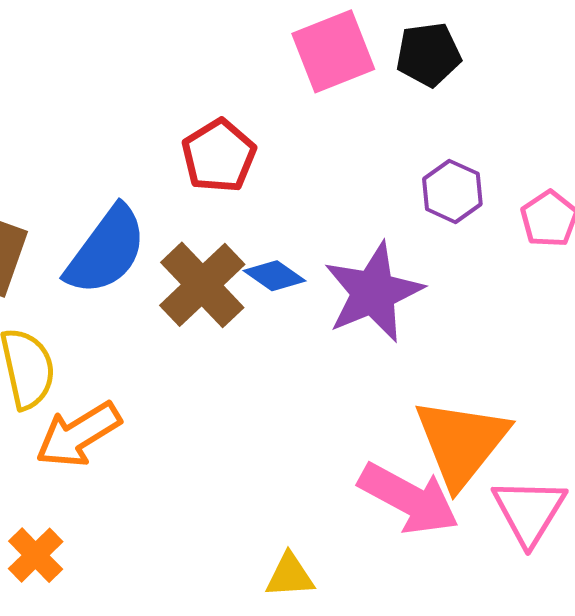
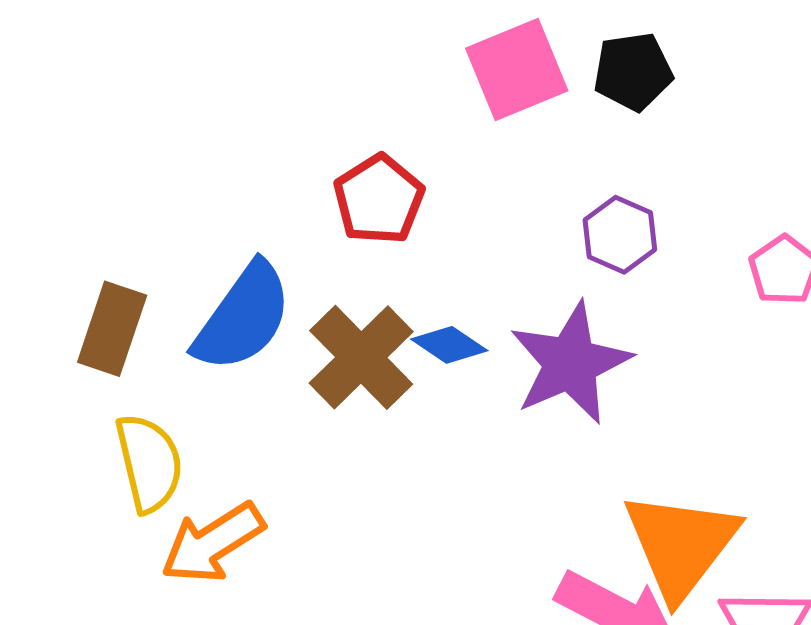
purple hexagon: (452, 191) -> (620, 235), moved

